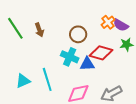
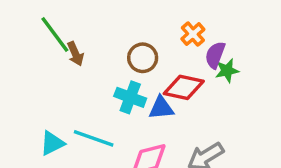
purple semicircle: (121, 25) -> (215, 55), moved, turned 84
green line: (15, 28) -> (55, 35), moved
cyan line: (47, 79) -> (94, 138), turned -50

